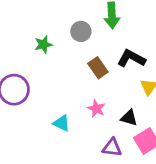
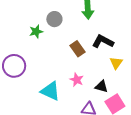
gray circle: (81, 31) -> (54, 19), moved
cyan triangle: (62, 123) -> (50, 91), size x1.5

